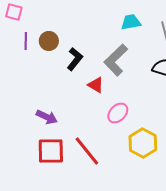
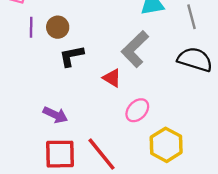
black L-shape: (75, 59) -> (72, 56), moved, turned -140

